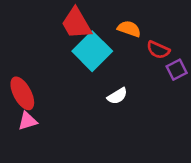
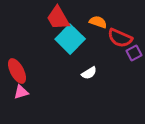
red semicircle: (158, 50) -> (120, 38), size x1.4

